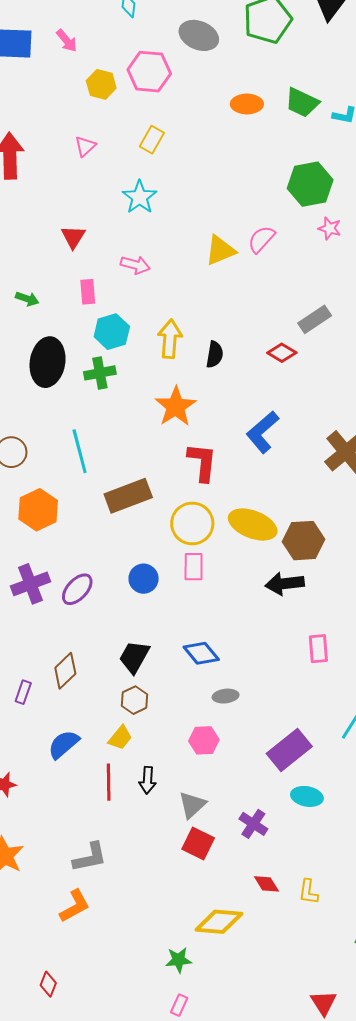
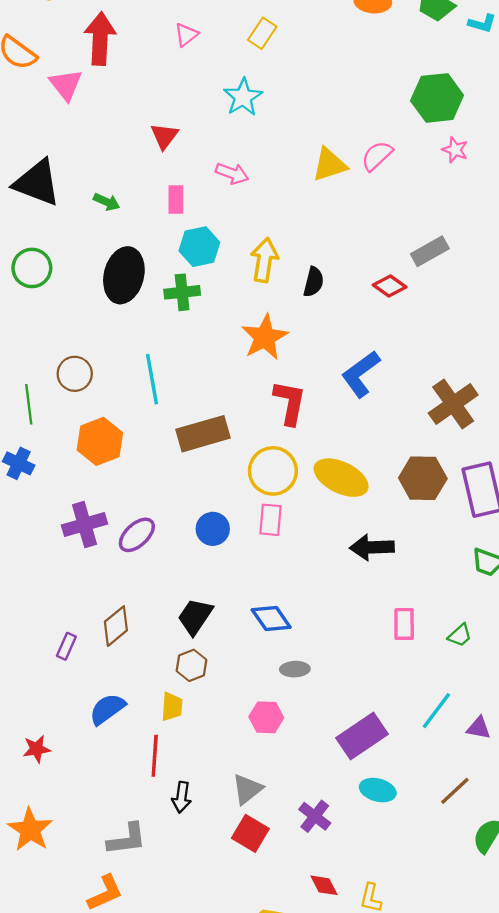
brown hexagon: (304, 541) -> (423, 478), moved
yellow trapezoid: (120, 738) -> (172, 707), turned -40
black arrow: (148, 780) -> (182, 797), moved

